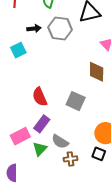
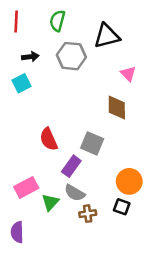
black arrow: (34, 29) -> (30, 57), moved
purple rectangle: (42, 124) -> (71, 166), moved

